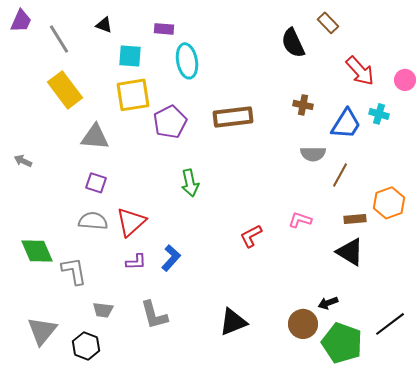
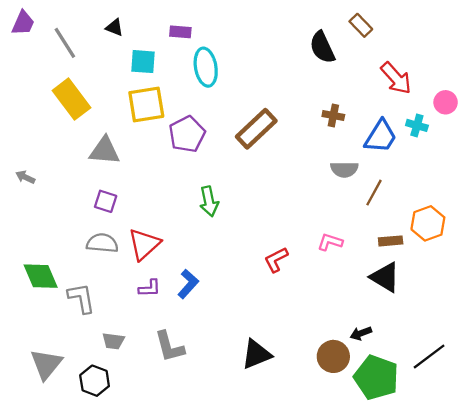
pink circle: (405, 80) -> (446, 102), moved
brown rectangle: (233, 117) -> (256, 129), turned -36

